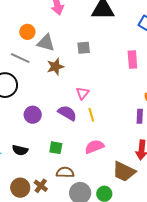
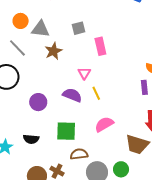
gray line: (20, 58) -> (17, 48), turned 30
pink rectangle: (132, 59) -> (100, 46), moved
green square: (56, 148) -> (66, 131), size x1.5

